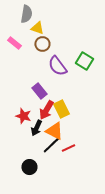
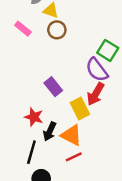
purple semicircle: (57, 66) -> (97, 70), moved
red arrow: (46, 110) -> (96, 94), moved
black line: (51, 145) -> (31, 152), moved, turned -30
red line: (68, 148) -> (74, 157), moved

